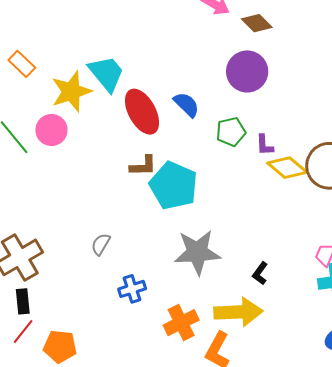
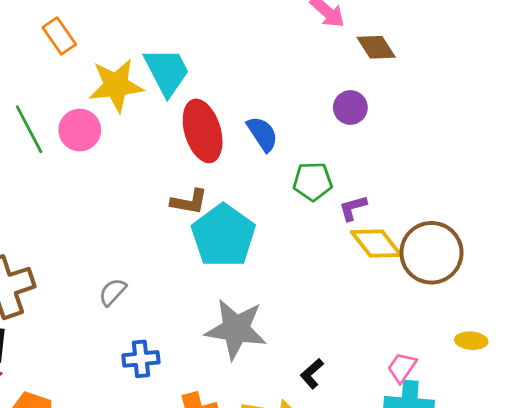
purple circle: (247, 71) -> (350, 108), size x0.6
purple L-shape: (265, 145) -> (353, 208), turned 65

